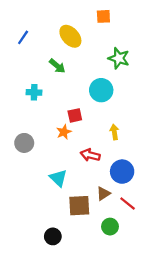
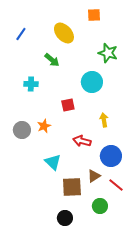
orange star: (64, 132) -> (44, 126), moved
black circle: (53, 236) -> (65, 218), moved

